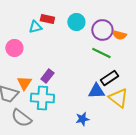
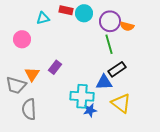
red rectangle: (47, 19) -> (66, 10), moved
green line: (101, 53) -> (109, 44), turned 48
cyan cross: (42, 98) -> (82, 96), moved
yellow triangle: (118, 98) -> (121, 103), moved
gray semicircle: (21, 118) -> (29, 109), turned 50

